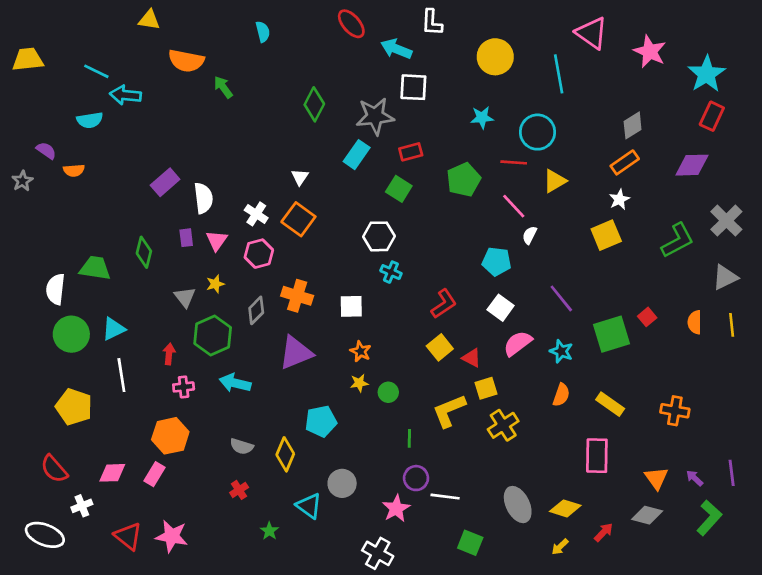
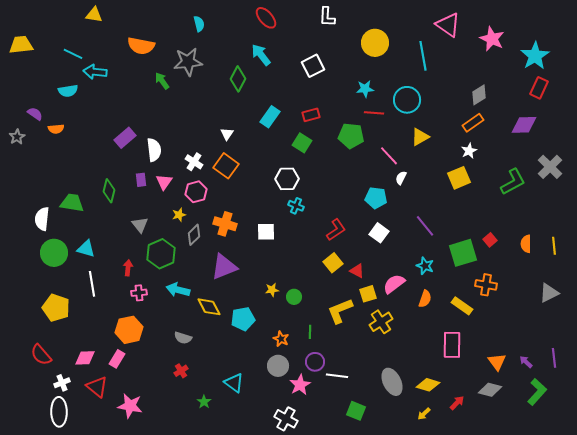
yellow triangle: (149, 20) -> (94, 15), moved
cyan arrow: (396, 49) -> (261, 55), moved, turned 30
green arrow: (223, 87) -> (162, 81), moved
white square: (413, 87) -> (313, 66), turned -30
gray star: (375, 116) -> (188, 62), moved
red line: (514, 162) -> (374, 113), moved
green pentagon: (464, 180) -> (351, 136), turned 30
gray triangle: (725, 277) -> (549, 293), moved
yellow star: (215, 284) -> (179, 215), moved
cyan triangle: (114, 329) -> (86, 249), turned 42
pink semicircle: (518, 343) -> (394, 284), moved
orange star: (361, 351) -> (281, 339), moved
orange cross: (675, 411) -> (486, 285), moved
yellow diamond: (285, 454) -> (209, 307), moved, turned -50
gray circle: (342, 483) -> (278, 366), moved
white ellipse: (45, 535) -> (59, 412), moved, turned 68
red triangle: (128, 536) -> (97, 387), moved

